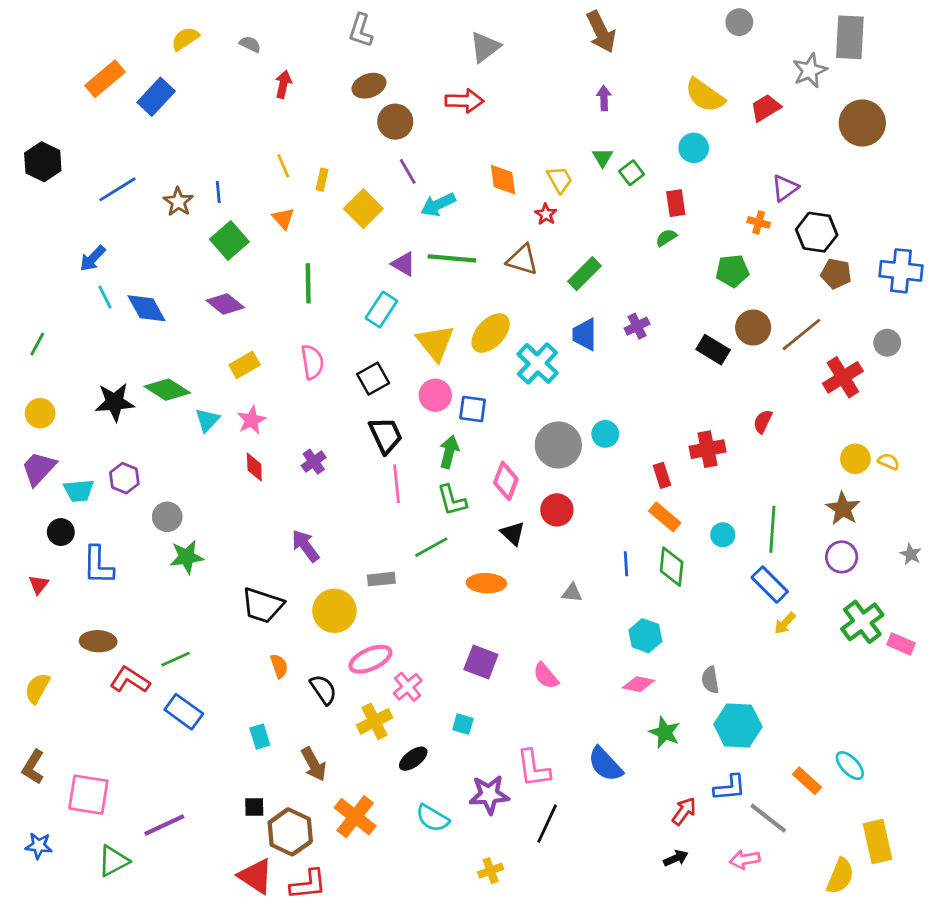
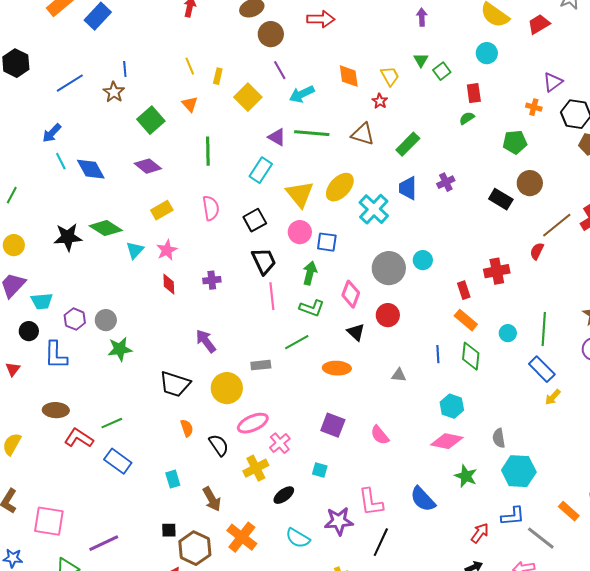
blue line: (218, 192) -> (125, 69), moved
brown line: (801, 334) -> (557, 225), moved
purple cross: (314, 462) -> (212, 280), turned 30
purple hexagon: (124, 478) -> (75, 319), moved
green L-shape: (452, 500) -> (312, 308), turned -55
pink diamond: (638, 684) -> (447, 441), size x1.4

